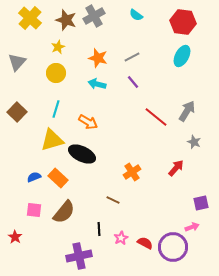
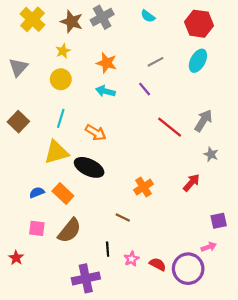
gray line: (132, 57) -> (155, 62), moved

